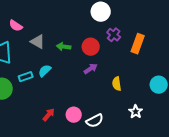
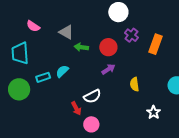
gray triangle: (38, 42) -> (66, 32), moved
red arrow: (49, 115) -> (76, 108), moved, turned 112
pink circle: (74, 115) -> (91, 124), moved
white semicircle: (95, 121) -> (92, 96), moved

